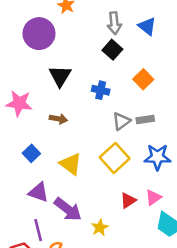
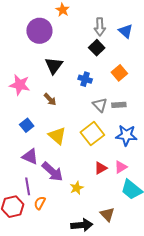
brown arrow: (58, 119) -> (50, 99), turned 32
gray triangle: (121, 121) -> (100, 105), turned -42

